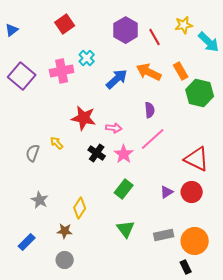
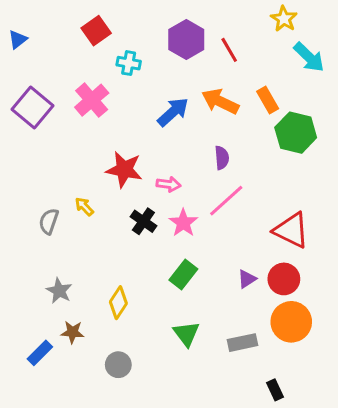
yellow star: (184, 25) -> (284, 19), moved, turned -30
cyan cross: (87, 58) -> (129, 63), moved, turned -35
pink cross: (62, 71) -> (92, 100), turned -30
brown star: (65, 231) -> (72, 332), moved
orange circle: (195, 241) -> (291, 322), moved
gray circle: (65, 260) -> (118, 365), moved

